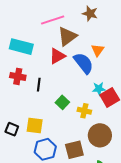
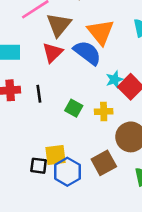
orange triangle: (98, 50) -> (101, 32), size x1.6
yellow square: (35, 125) -> (55, 155), moved
black square: (12, 129) -> (39, 166), moved

